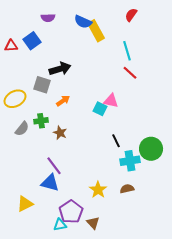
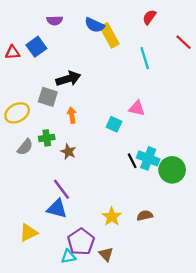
red line: (130, 73) -> (184, 42), moved
orange arrow: (63, 101) -> (72, 115), turned -64
pink triangle: (111, 101) -> (137, 108), moved
cyan cross: (130, 161) -> (148, 158), moved, turned 30

